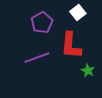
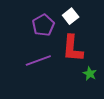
white square: (78, 13) -> (71, 16), moved

